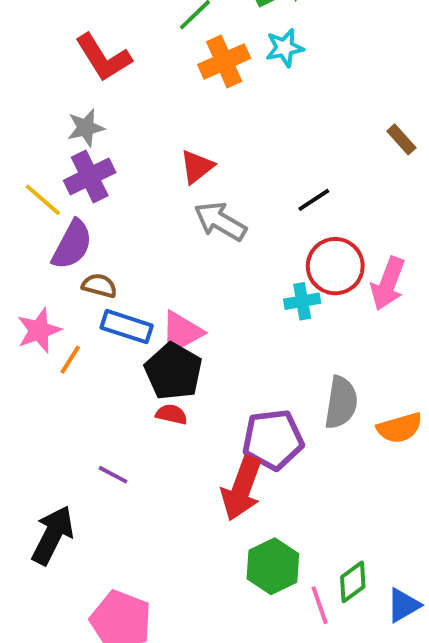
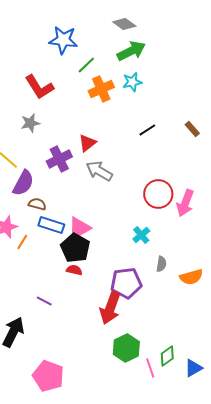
purple cross: (90, 176) -> (59, 159), moved
black line: (314, 200) -> (147, 130), moved
cyan cross: (302, 301) -> (141, 235), moved, turned -30
gray semicircle: (341, 403) -> (161, 264), size x0.6

